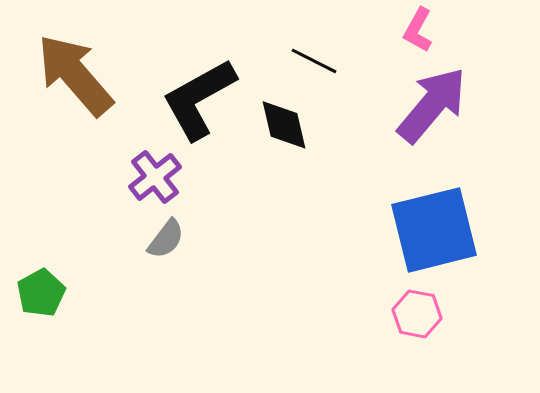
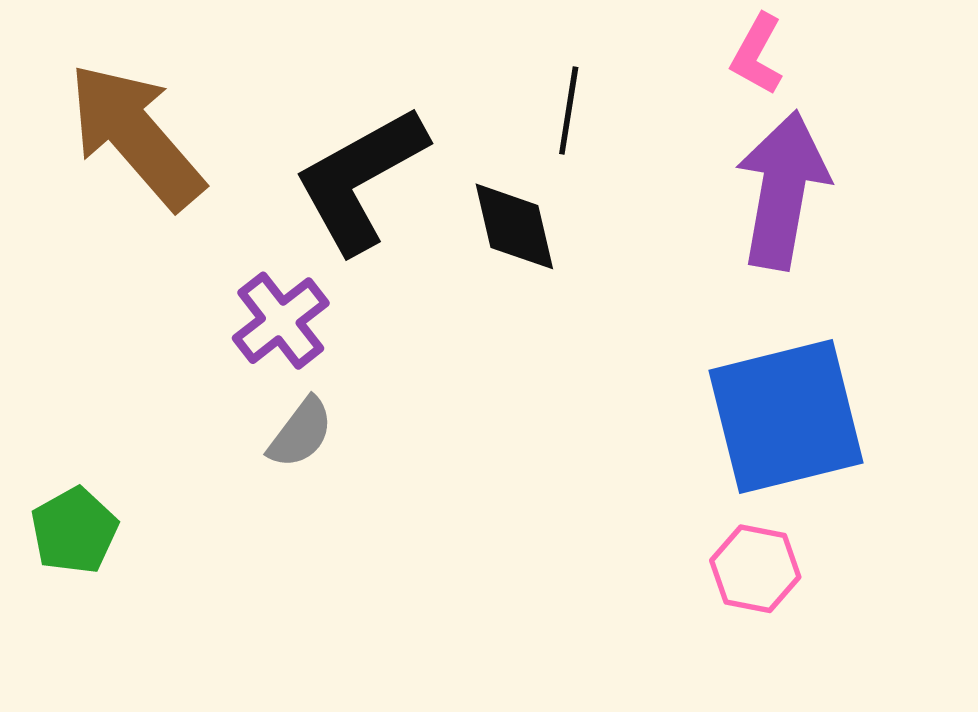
black line: (314, 61) -> (569, 110), turned 72
purple arrow: (432, 105) -> (782, 190), turned -30

